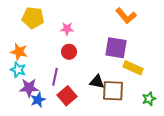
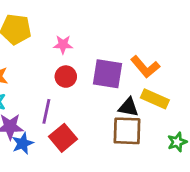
orange L-shape: (126, 16) -> (145, 67), moved
purple square: (116, 48) -> (108, 74), moved
black triangle: (97, 82) -> (128, 107), moved

